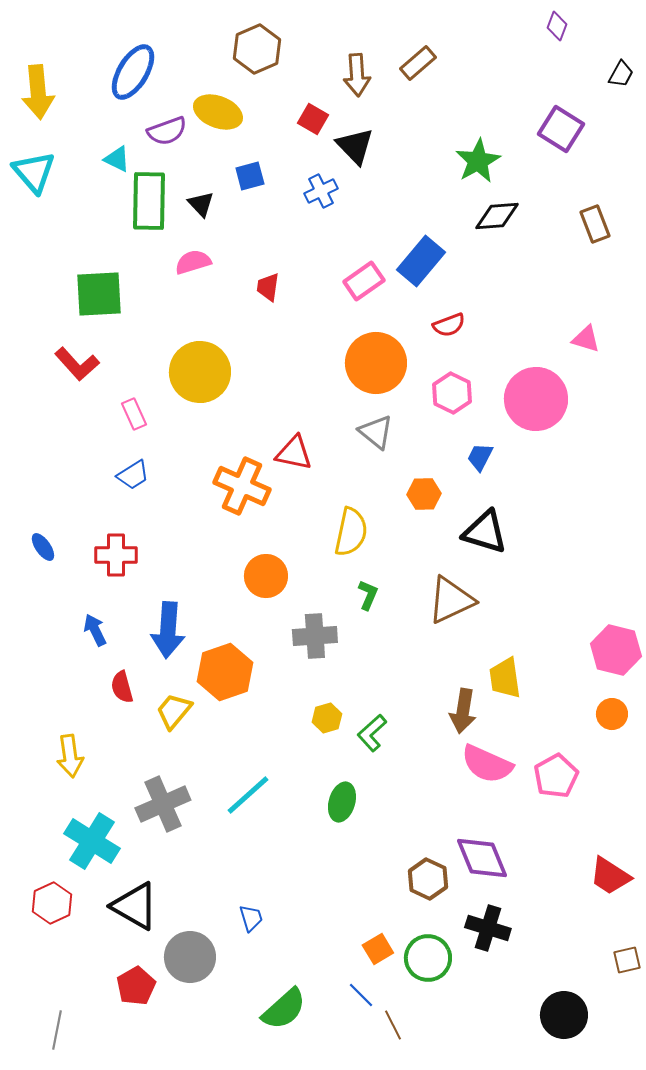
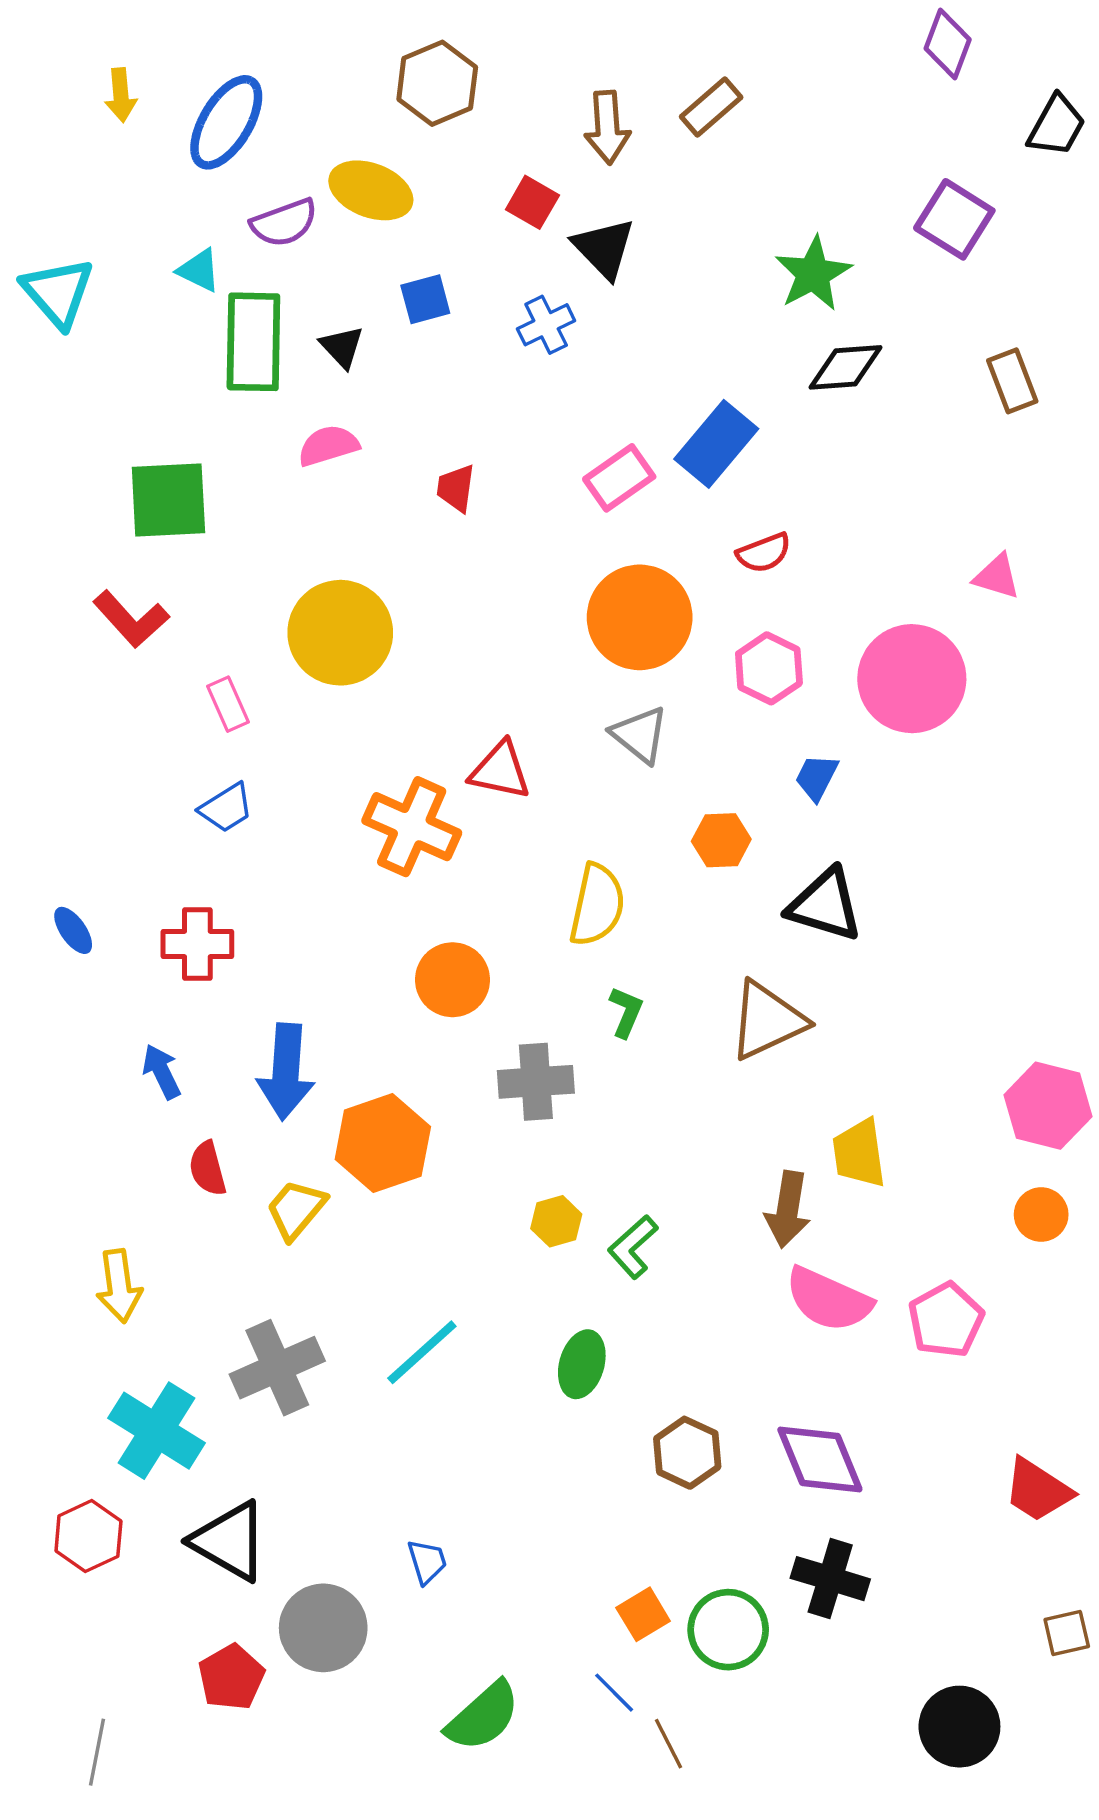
purple diamond: (557, 26) -> (948, 44), size x1.4
black trapezoid: (621, 74) -> (1056, 126), size x1.4
yellow arrow: (38, 92) -> (121, 95), moved, size x0.6
brown hexagon: (428, 879) -> (687, 1453), moved

